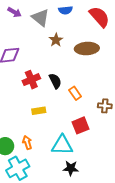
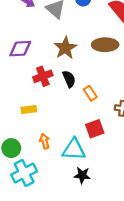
brown star: (56, 40) -> (65, 48), moved, size x1.5
yellow rectangle: (39, 111) -> (29, 110), moved
orange arrow: (27, 142) -> (45, 141), moved

